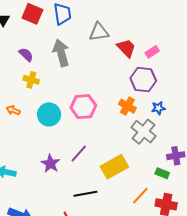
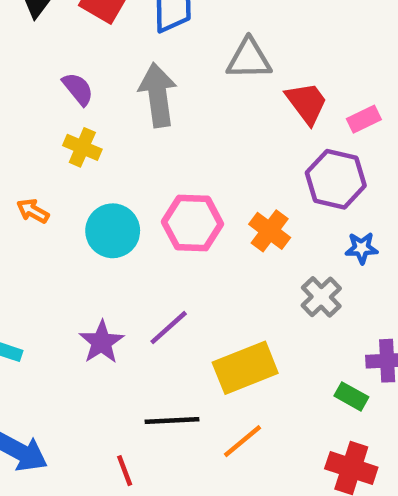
orange cross: (127, 106) -> (270, 231), moved
gray cross: (144, 132) -> (321, 297), size x0.7
orange line: (140, 196) -> (243, 441), moved

